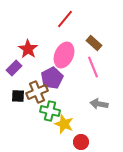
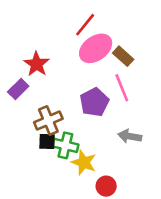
pink ellipse: (64, 55) -> (96, 48), moved, turned 30
purple pentagon: (52, 78) -> (94, 102), moved
black square: (18, 96) -> (47, 141), moved

